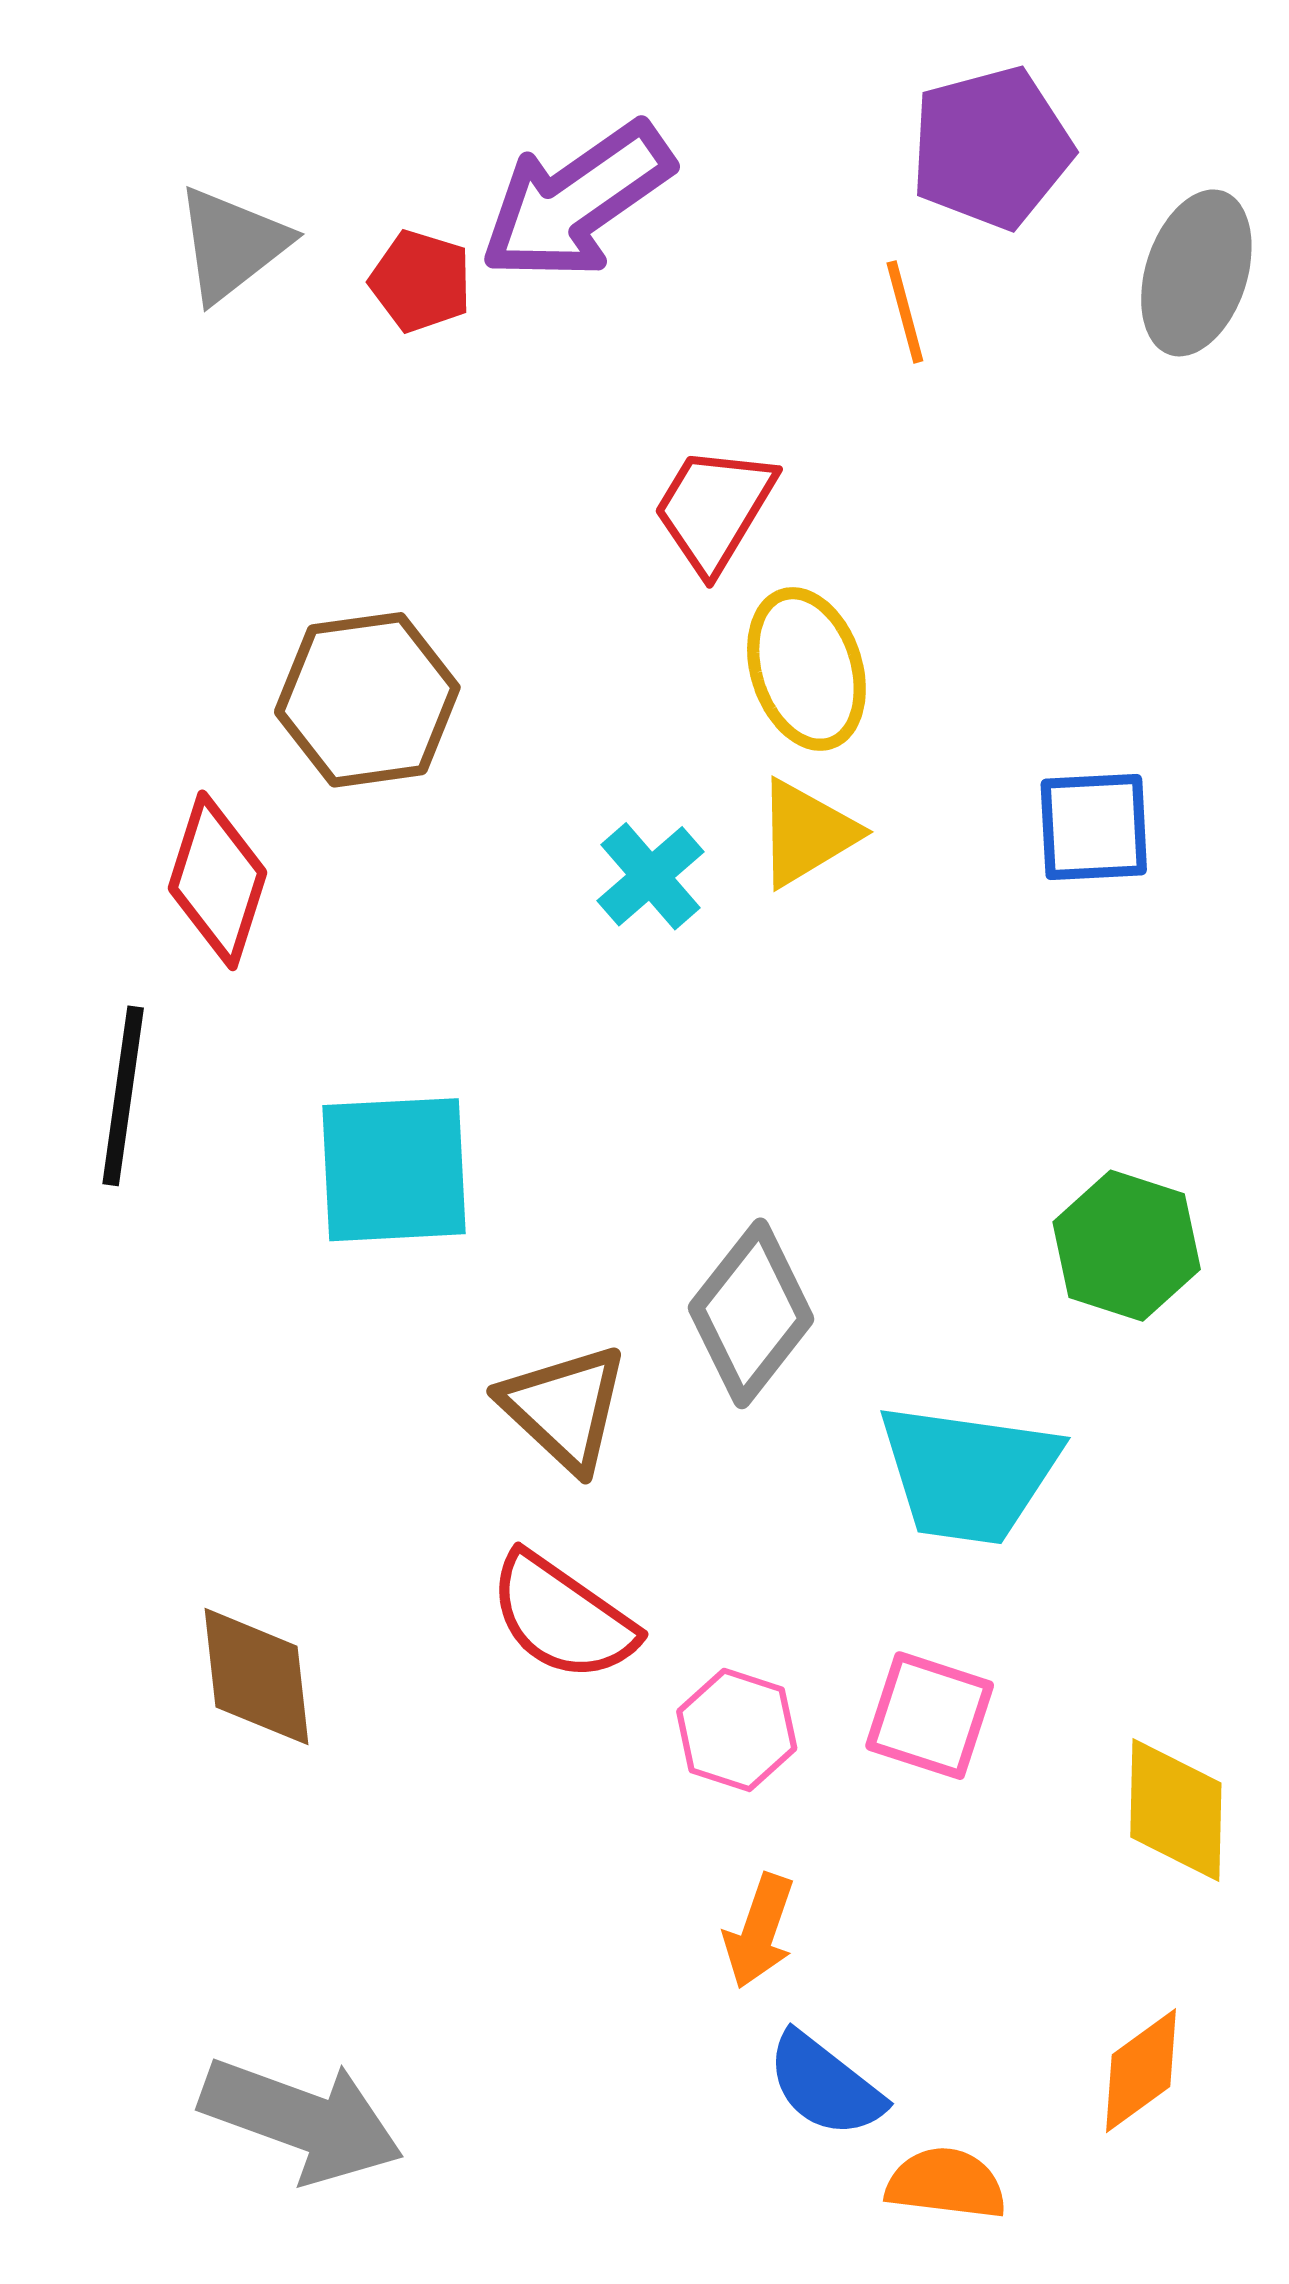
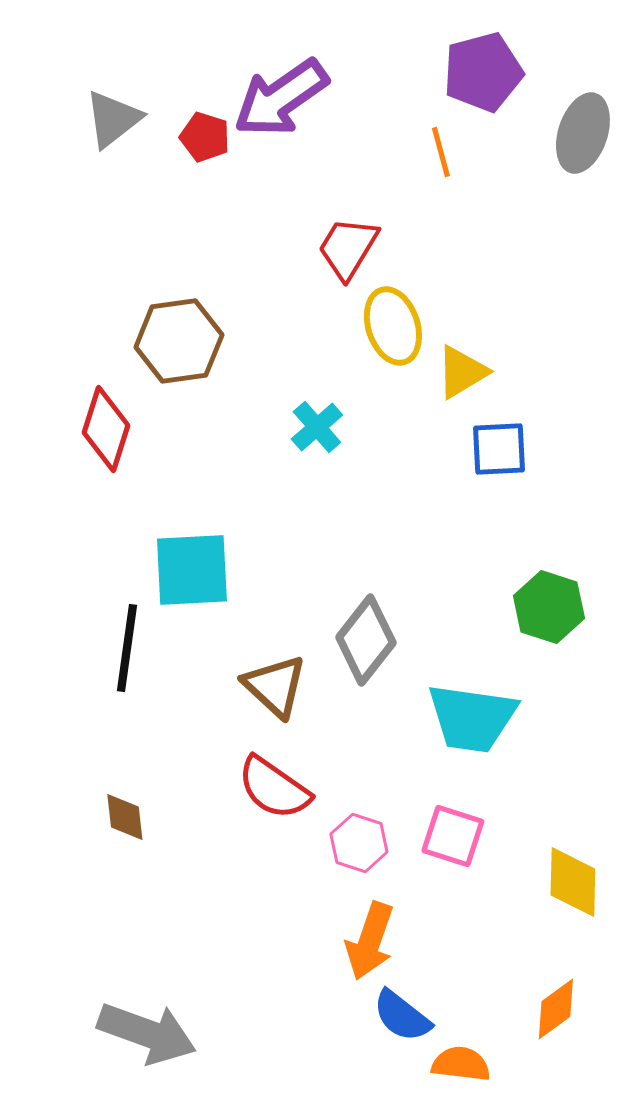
blue square: (1094, 827) -> (499, 449), moved
yellow triangle: (806, 833) -> (462, 372), moved
black line: (123, 1096) -> (127, 648), moved
brown diamond: (257, 1677) -> (125, 817), size x0.7
orange arrow: (759, 1931) -> (370, 941), size x1.4

